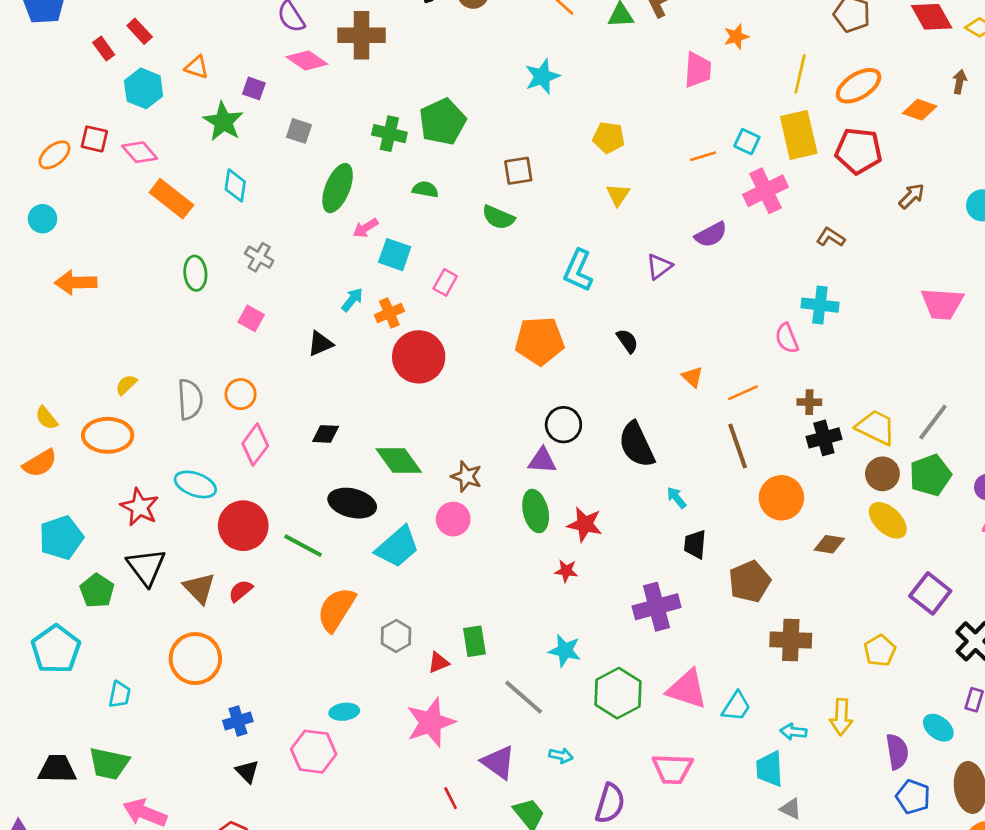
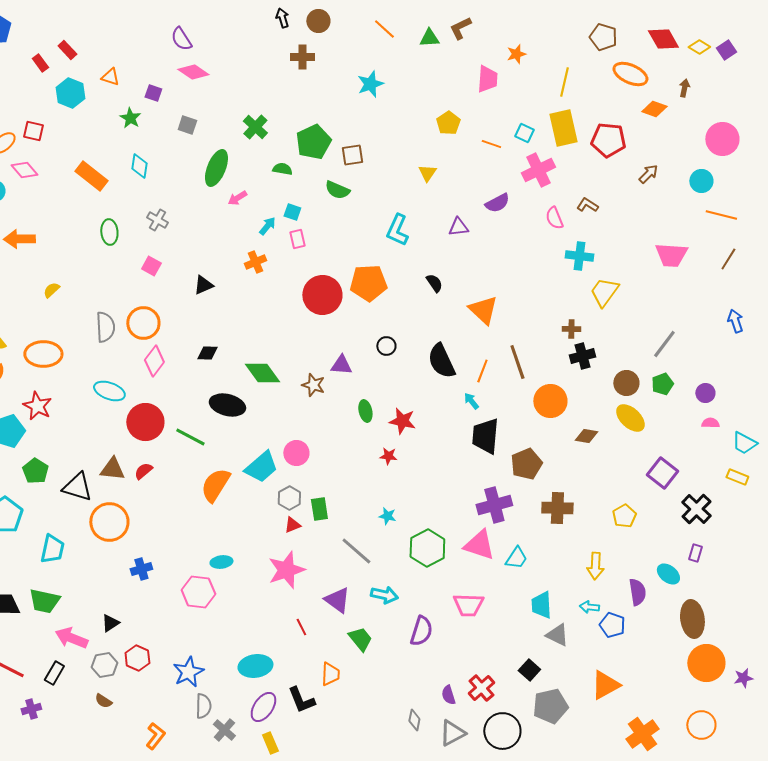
brown cross: (361, 35) -> (302, 57), moved, size x0.7
orange ellipse: (859, 86) -> (630, 74), moved, turned 56
green star: (223, 122) -> (130, 118), size x0.7
green pentagon: (443, 122) -> (313, 142), moved
green cross: (389, 134) -> (255, 127), turned 30
yellow pentagon: (609, 138) -> (448, 123), moved, turned 30
pink diamond: (140, 152) -> (24, 170), moved
orange line: (703, 156) -> (491, 144), turned 36
cyan square: (395, 255) -> (292, 212), moved, size x0.7
purple triangle: (659, 267) -> (458, 227), turned 30
pink rectangle: (445, 282) -> (297, 239), turned -42
cyan arrow: (352, 300) -> (267, 226), moved
pink semicircle: (787, 338) -> (554, 218), moved
red circle: (419, 357) -> (322, 295), moved
orange triangle: (692, 377) -> (483, 310), size x1.8
yellow semicircle: (126, 385) -> (51, 290), moved
orange line: (743, 393) -> (482, 371), moved, turned -45
orange circle: (241, 394) -> (143, 323), size x1.4
black circle: (563, 425) -> (386, 346), size x0.7
yellow trapezoid: (876, 427) -> (604, 292), moved, turned -80
purple triangle: (542, 461) -> (341, 365), moved
green pentagon: (930, 475) -> (662, 384), size x0.7
red star: (140, 507) -> (37, 406), moved
green ellipse: (536, 511) -> (365, 411), size x0.7
pink circle: (453, 519) -> (296, 453), moved
black trapezoid: (695, 544) -> (485, 436), size x1.6
cyan trapezoid: (397, 547) -> (261, 467), moved
black triangle: (146, 567) -> (77, 487), moved, turned -36
brown triangle: (199, 588) -> (112, 469), turned -40
purple cross: (657, 607) -> (494, 505), moved
gray hexagon: (396, 636) -> (289, 498), moved
cyan star: (565, 651) -> (387, 516), size x0.7
cyan trapezoid: (120, 694) -> (52, 549), size x1.4
cyan arrow: (793, 732) -> (589, 607), moved
cyan arrow: (561, 756) -> (384, 595), size x1.5
black triangle: (247, 772) -> (110, 623), moved, turned 42
blue pentagon: (913, 797) -> (612, 625), moved
gray triangle: (791, 809) -> (557, 635), size x1.4

